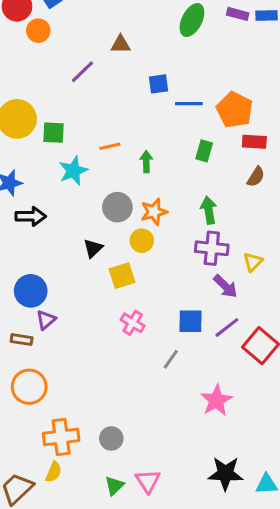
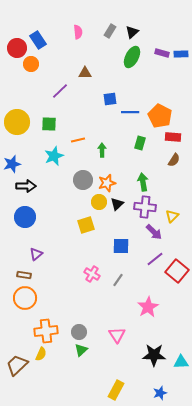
green square: (54, 133) -> (49, 124), moved
black triangle: (93, 248) -> (117, 204), moved
blue circle: (31, 291) -> (25, 217), moved
blue square: (190, 321) -> (121, 246), moved
pink cross: (133, 323) -> (92, 274), moved
brown rectangle: (22, 340) -> (24, 275), moved
pink triangle: (148, 481) -> (117, 335), moved
green triangle: (114, 486) -> (81, 350), moved

